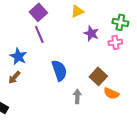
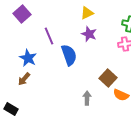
purple square: (38, 12) -> (22, 14), moved
purple star: (91, 33) -> (89, 34), moved
blue semicircle: (59, 70) -> (69, 55), moved

